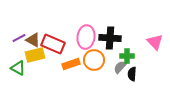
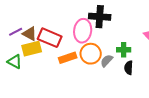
black cross: (110, 38) -> (100, 17), moved
gray semicircle: (120, 67) -> (107, 61), moved

